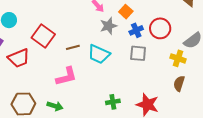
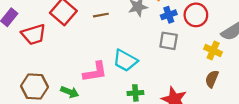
brown line: (73, 47) -> (101, 15), moved
cyan trapezoid: (99, 54) -> (125, 61), moved
pink L-shape: (66, 76) -> (95, 72), moved

